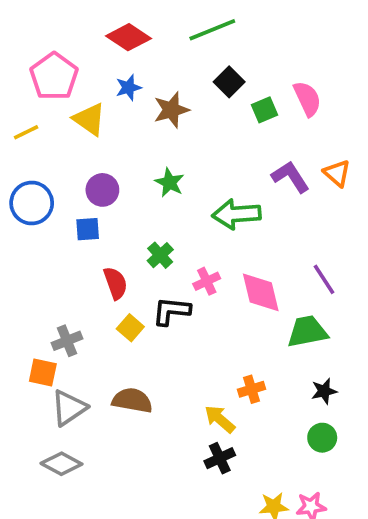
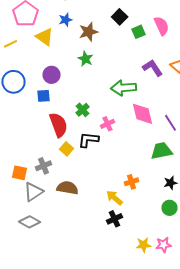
green star: (169, 183) -> (86, 59), moved
red semicircle: (115, 283) -> (58, 125), size x1.4
pink diamond: (261, 292) -> (142, 114), moved
gray cross: (67, 341) -> (44, 166), moved

